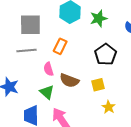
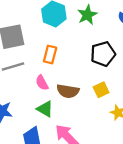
black pentagon: (106, 54) -> (103, 54), turned 30

